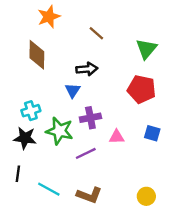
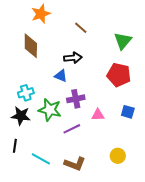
blue triangle: (73, 90) -> (61, 76), turned -40
yellow circle: (146, 196) -> (118, 156), moved

